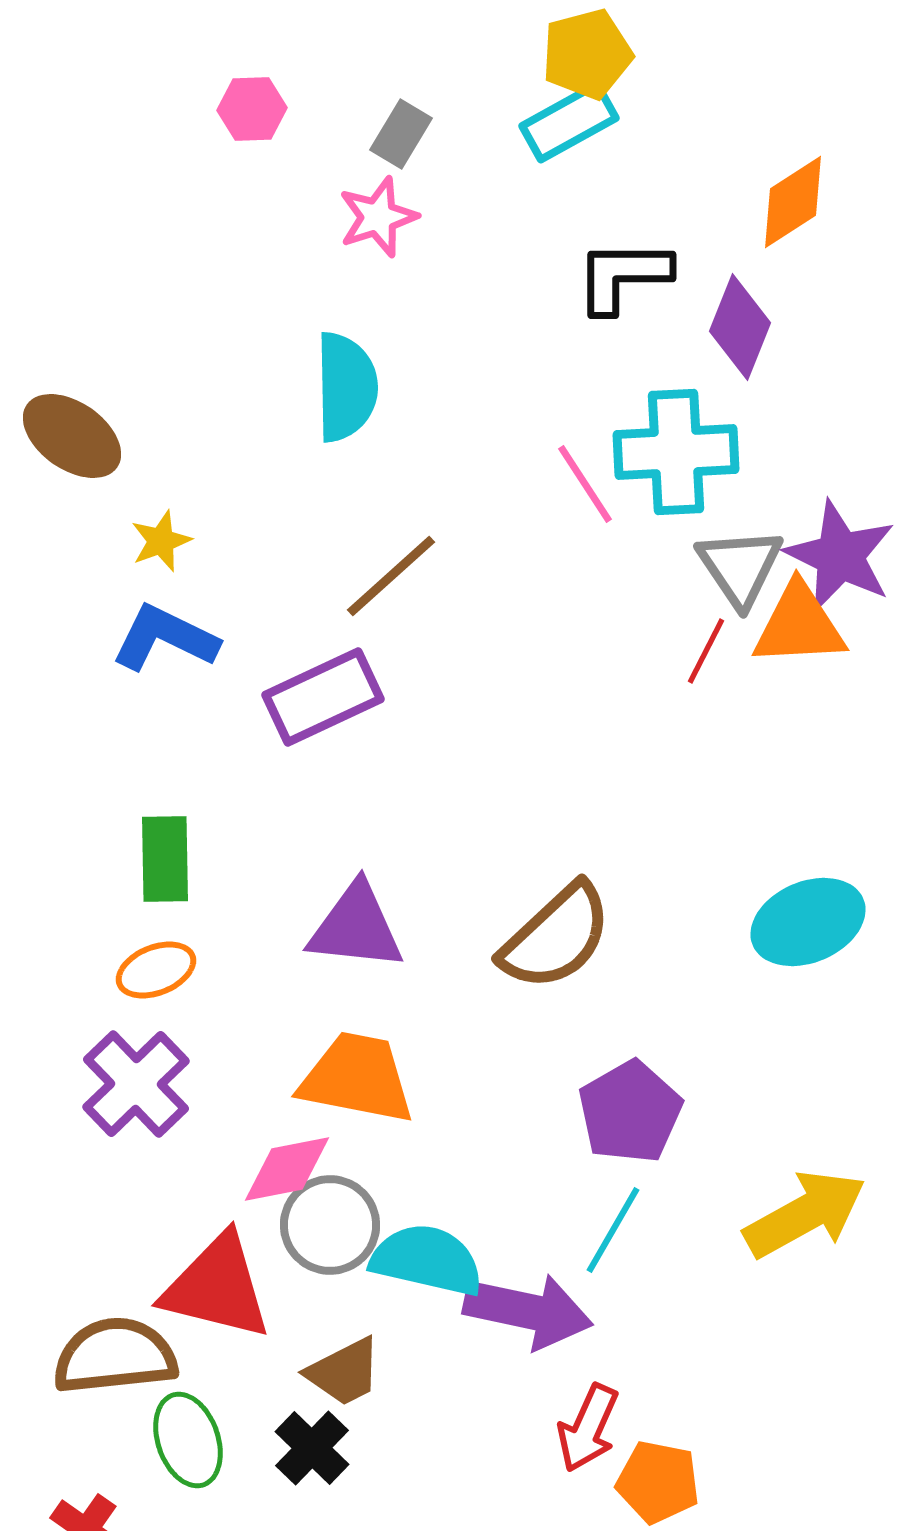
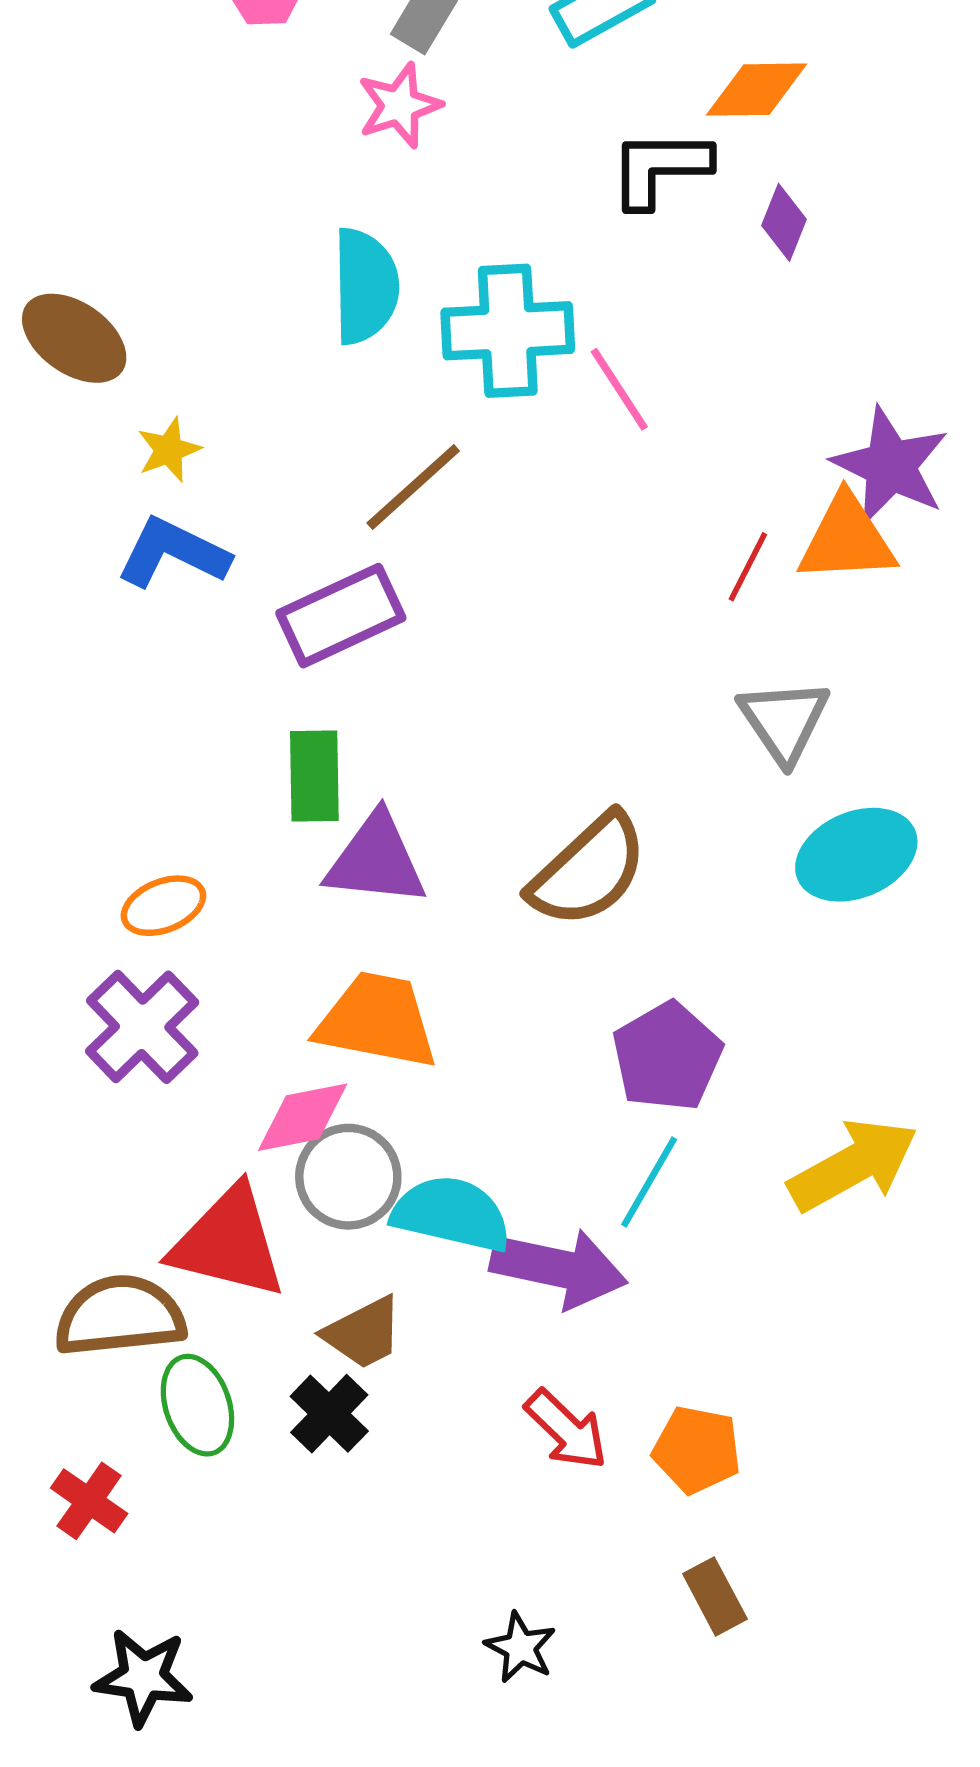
orange diamond: (793, 202) -> (756, 90), moved, turned 32
purple diamond: (740, 327) -> (784, 222), size x0.7
cyan cross: (676, 452) -> (508, 331), moved
gray triangle: (740, 567) -> (784, 721), moved
green rectangle: (165, 859) -> (314, 776), moved
red arrow: (588, 1428) -> (566, 1430), moved, turned -70

